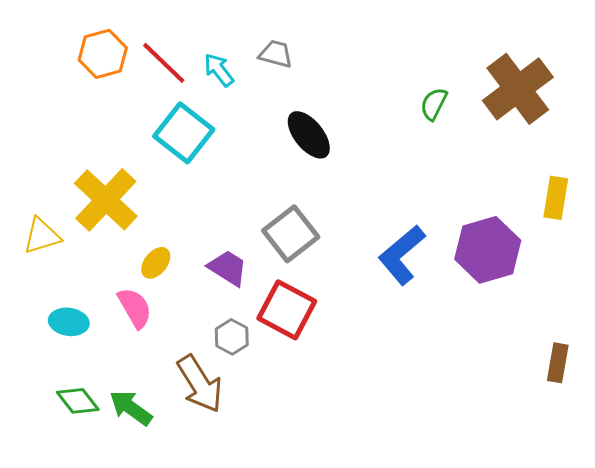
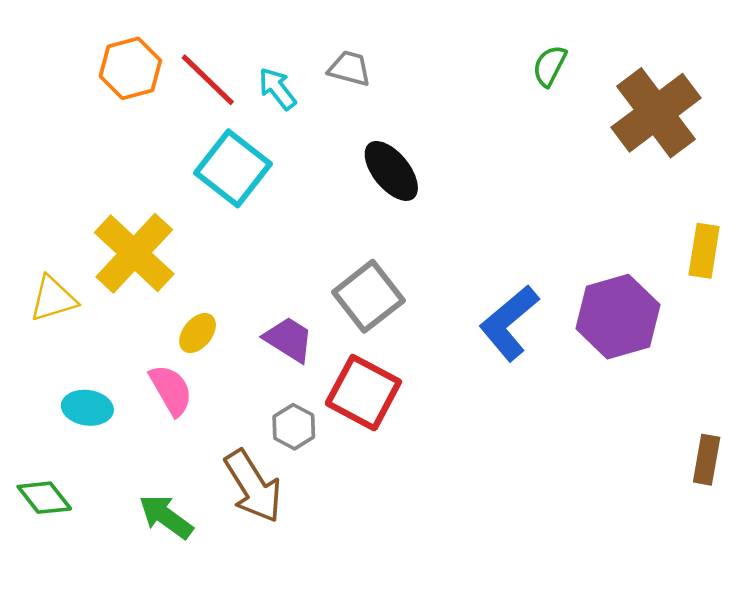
green semicircle: (434, 104) -> (550, 66), moved
green diamond: (78, 401) -> (44, 498), moved

